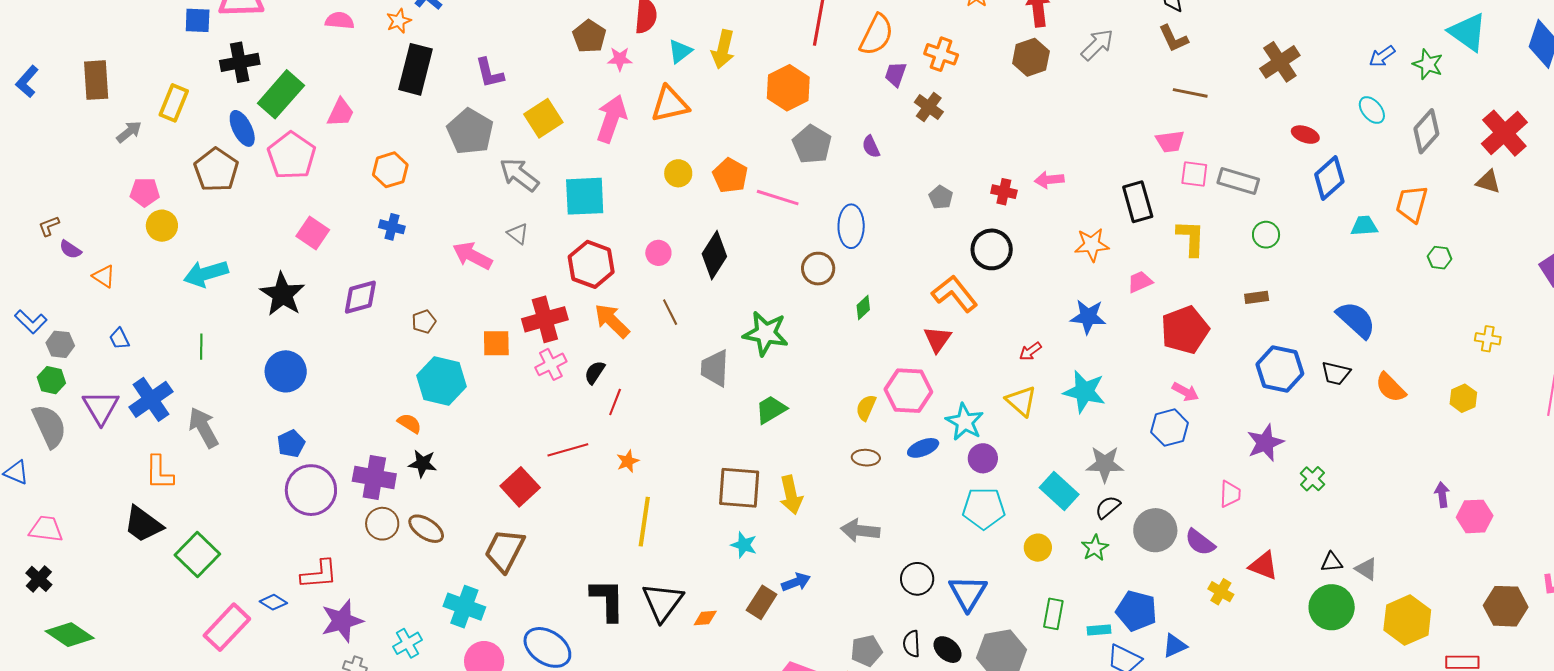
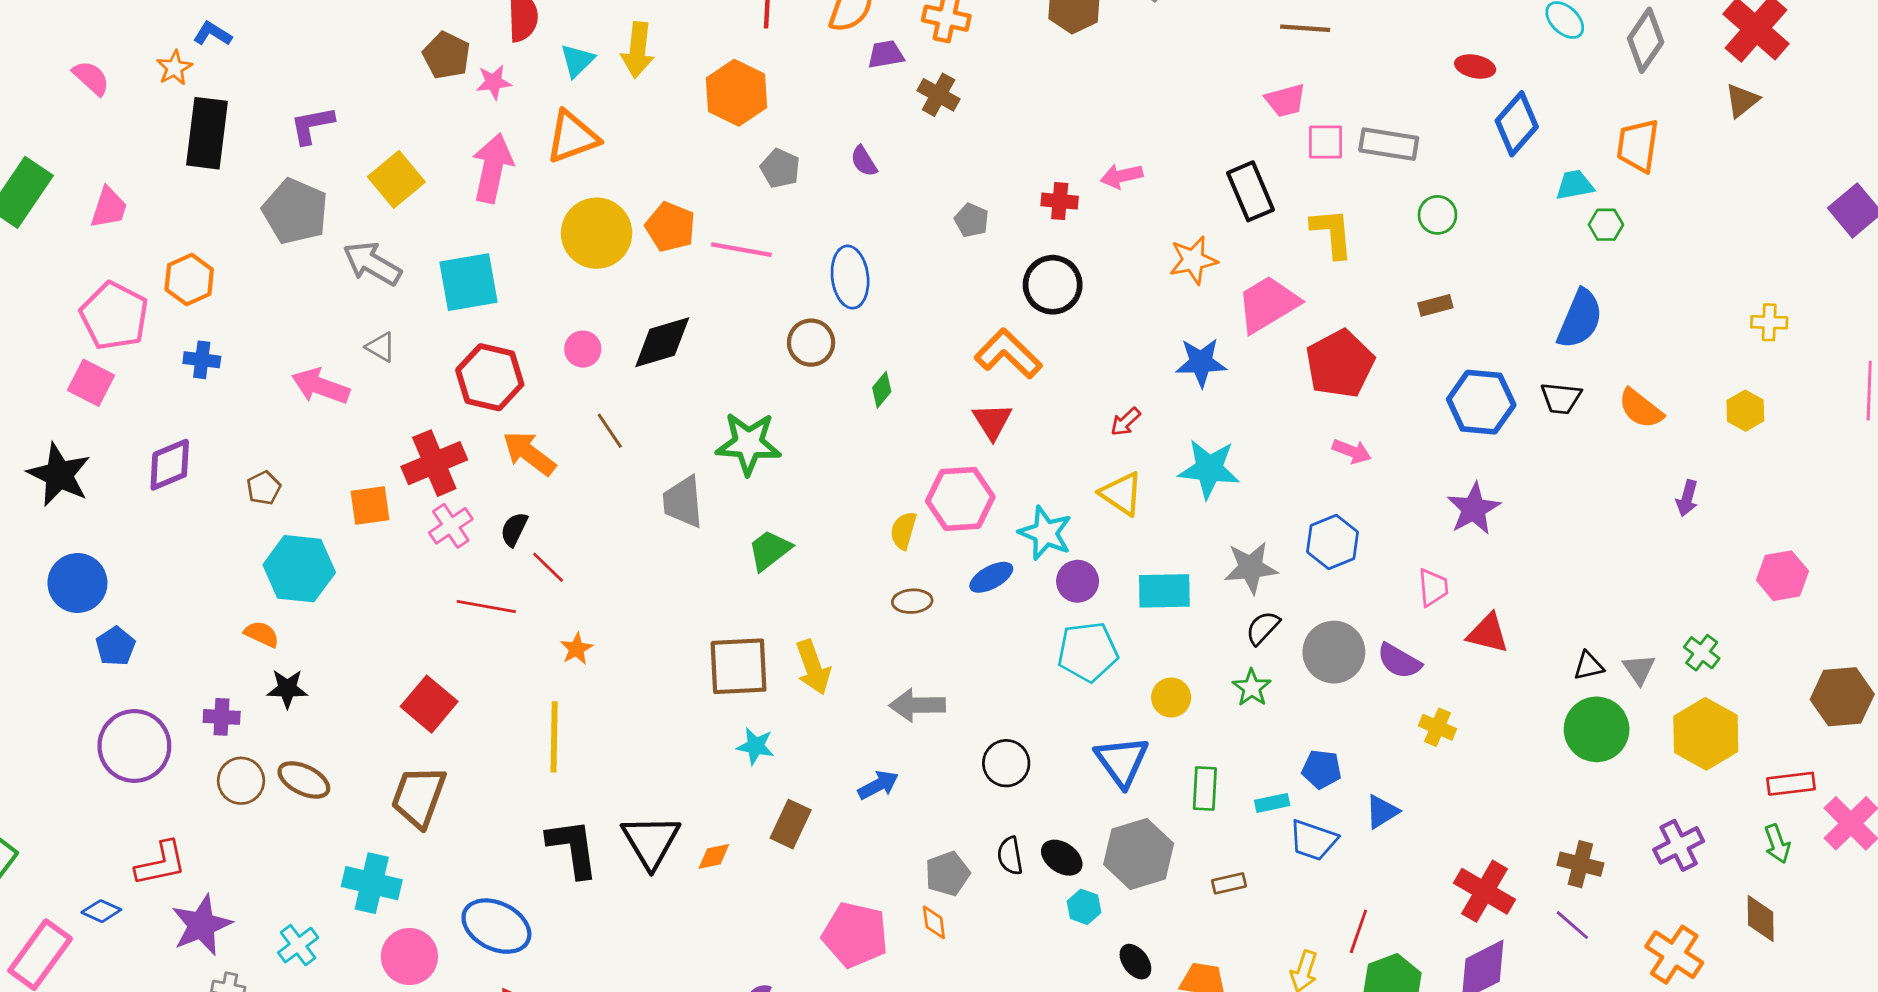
pink semicircle: (340, 21) -> (91, 78), turned 44
purple L-shape: (489, 73) -> (312, 125), turned 100
purple trapezoid: (896, 74) -> (886, 54), turned 68
gray pentagon: (812, 144) -> (780, 168), size x0.7
pink pentagon: (292, 156) -> (114, 316), moved
yellow circle: (678, 173) -> (597, 233), size x1.8
brown triangle: (1488, 182) -> (1742, 100), turned -48
black diamond: (714, 255) -> (662, 342), turned 48
green hexagon: (1440, 258) -> (1606, 225), moved
pink trapezoid: (1140, 282) -> (1268, 304), size x1.8
blue semicircle: (1356, 320) -> (1580, 319), turned 78
red line: (615, 402) -> (548, 567), turned -60
blue hexagon: (1170, 428) -> (1332, 542), moved
blue pentagon: (291, 444) -> (115, 646), moved
red line: (568, 450) -> (486, 607), moved, turned 33
purple cross: (374, 477) -> (222, 717), size x0.6
green cross: (1312, 479) -> (1702, 653), moved
cyan rectangle: (1059, 491) -> (1164, 591), moved, turned -36
purple arrow: (1442, 495) -> (1687, 498), moved, turned -150
yellow line: (644, 522) -> (554, 737), moved
red triangle: (1263, 566) -> (1488, 633), moved
gray triangle: (1366, 569) -> (1639, 669), turned 30
blue arrow: (796, 582) -> (878, 785), moved
blue triangle: (968, 593) -> (1122, 761), moved
blue pentagon: (1136, 611) -> (1322, 769), size x0.7

